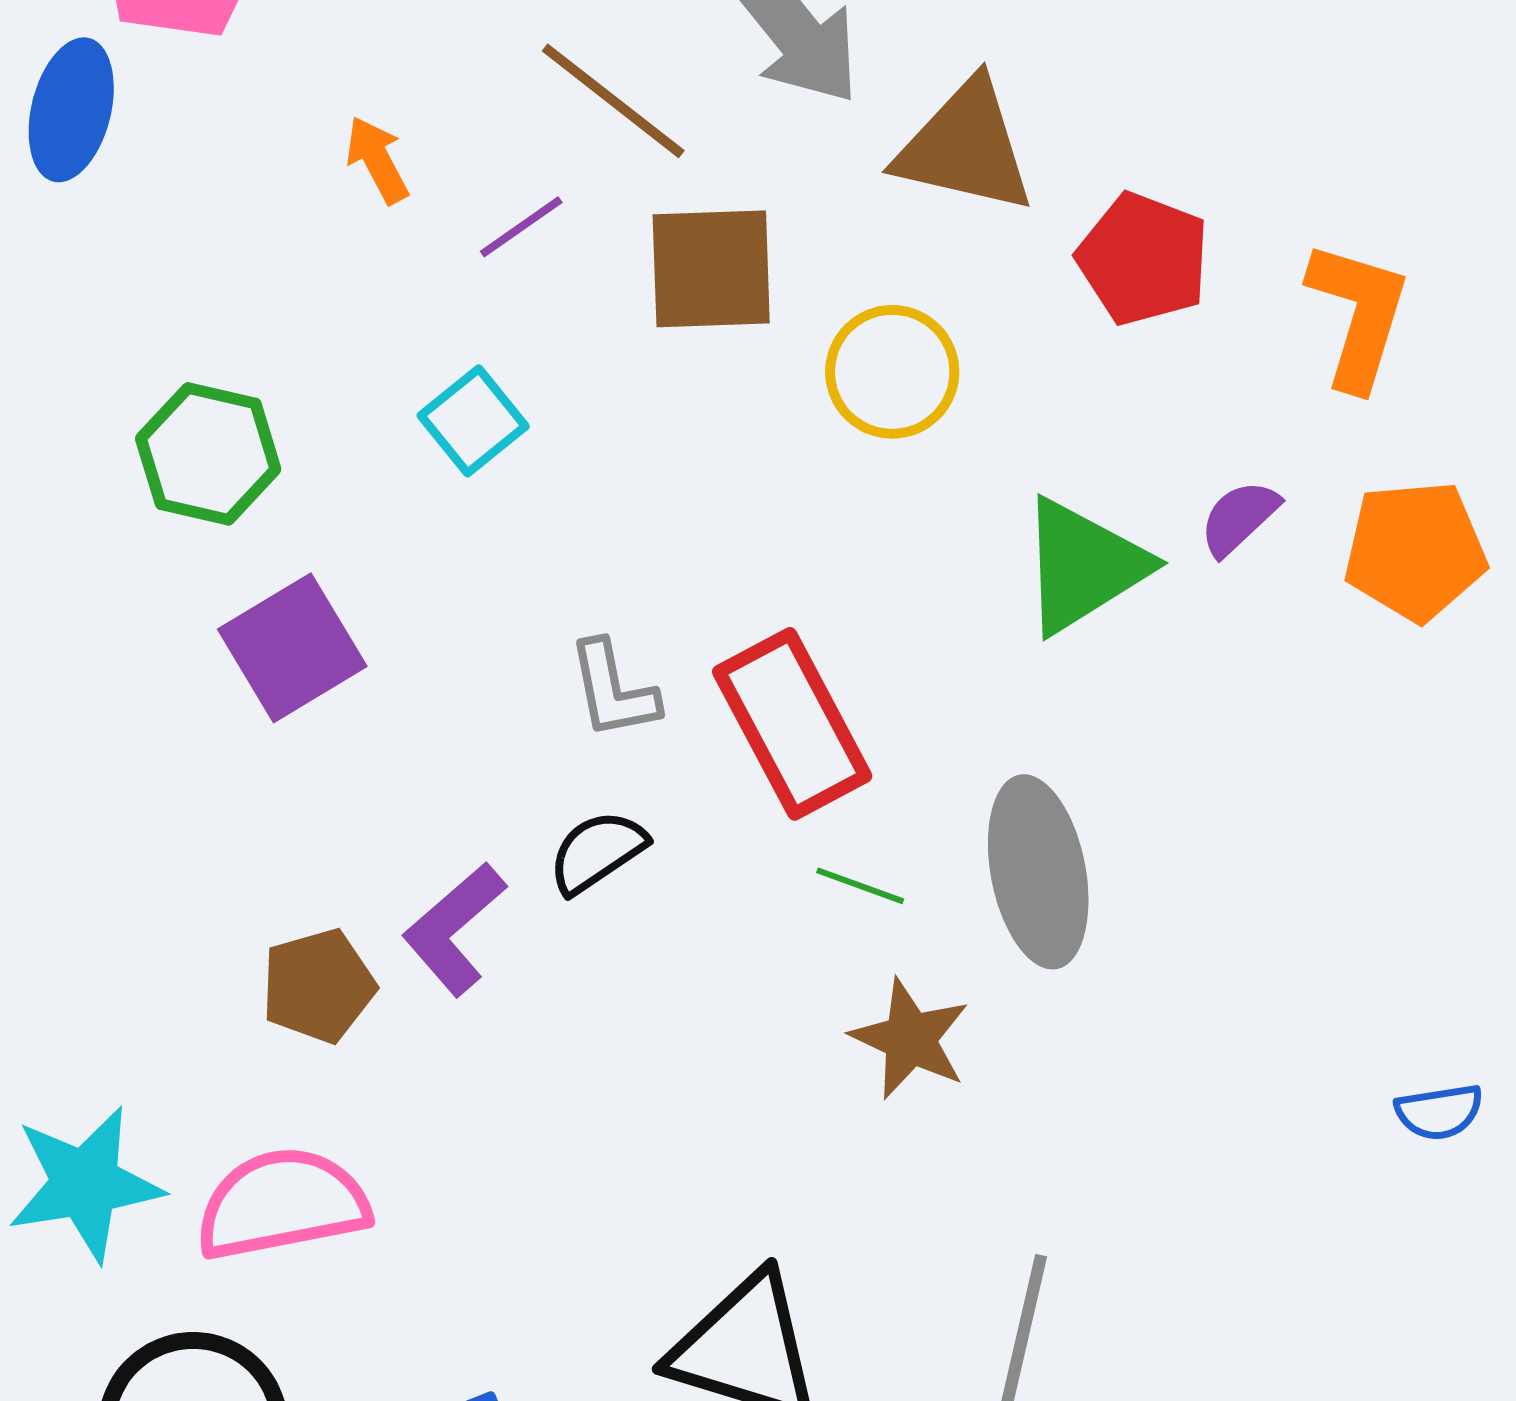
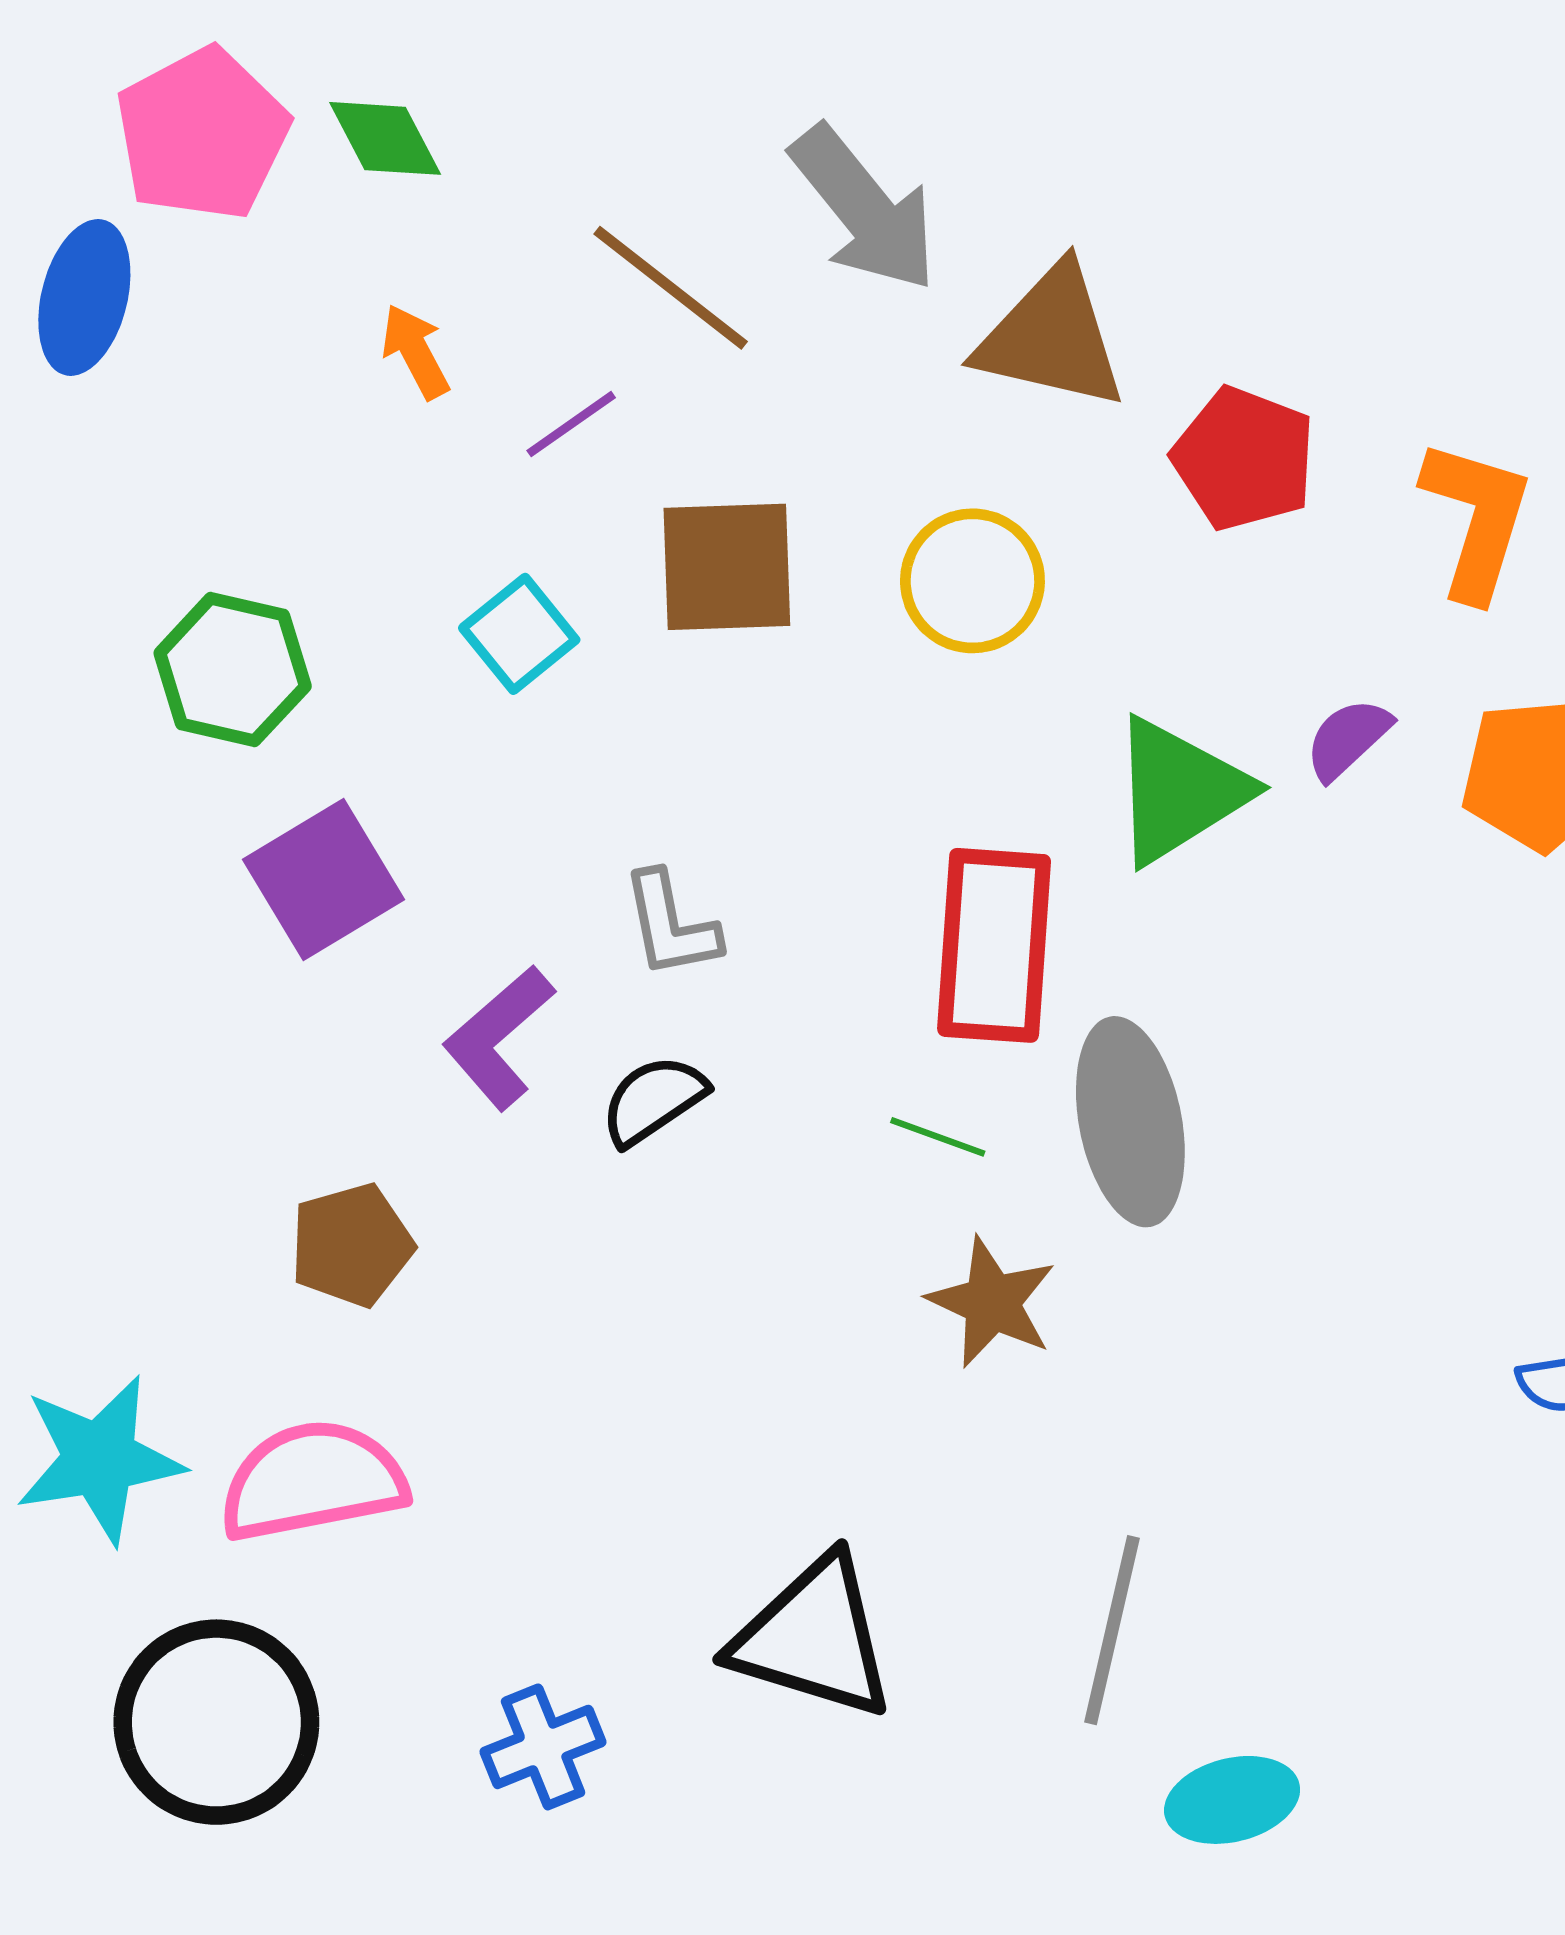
brown square: (711, 269) -> (727, 567), moved
red rectangle: (792, 724) -> (994, 945), moved, turned 32
purple L-shape: (454, 929) -> (499, 1037), moved

